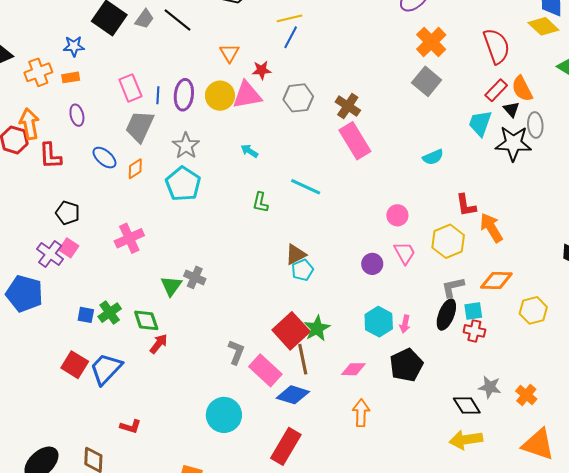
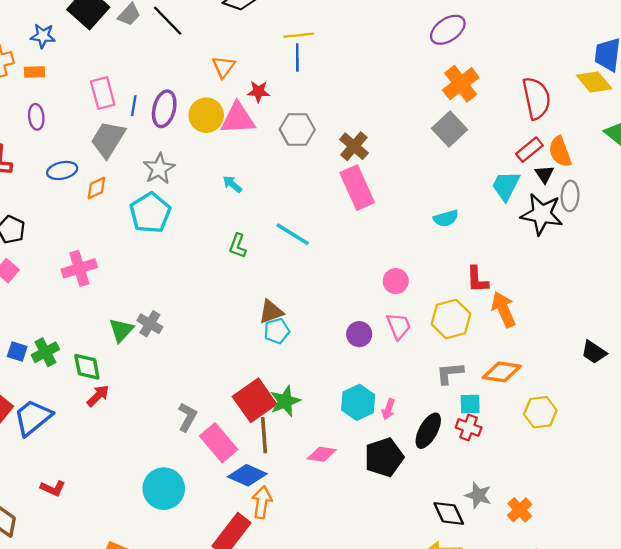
blue line: (291, 37) -> (297, 58), turned -35
blue ellipse: (104, 158) -> (62, 170), turned -60
black ellipse: (446, 315) -> (428, 431), moved
orange arrow: (361, 413) -> (262, 502), moved

